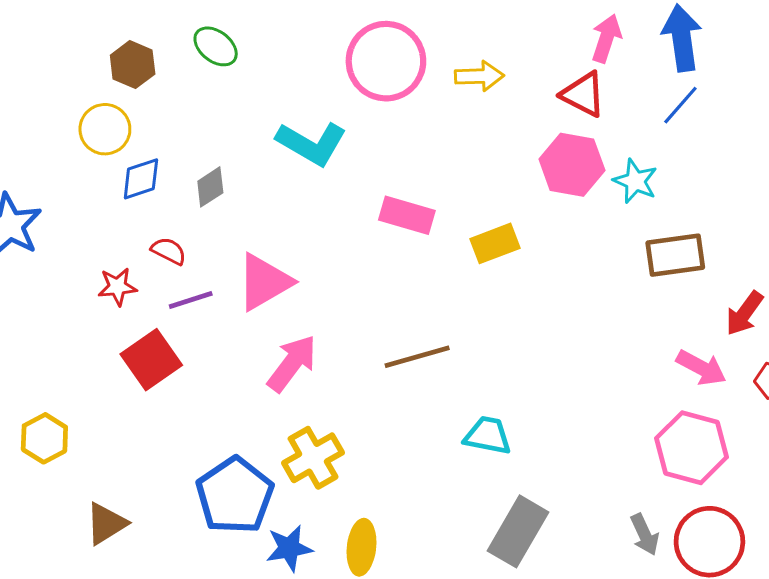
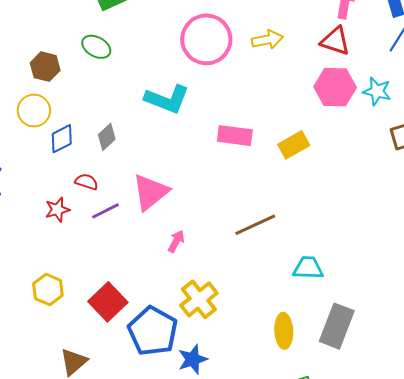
red square: (151, 360) -> (108, 302), moved
pink arrow: (292, 363) -> (176, 241), size x0.6
yellow hexagon: (44, 438) -> (48, 290), moved
yellow ellipse: (362, 547) -> (284, 331), moved

